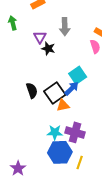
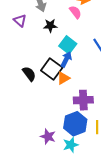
black star: (48, 49) -> (50, 26), moved
cyan star: (55, 132) -> (71, 145), moved
purple star: (18, 168) -> (48, 137), moved

